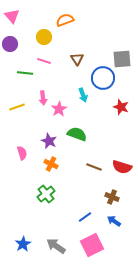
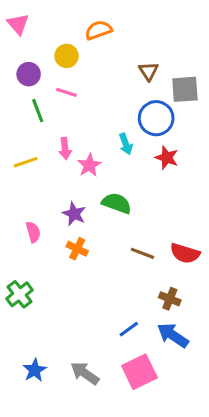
purple circle: (10, 44) -> (29, 74), moved
brown triangle: (77, 59) -> (149, 71), moved
green line: (25, 73) -> (38, 111), turned 63
red star: (121, 107) -> (167, 158), moved
green cross: (46, 194) -> (19, 294), moved
blue arrow: (114, 221) -> (173, 335), size x1.5

